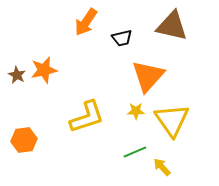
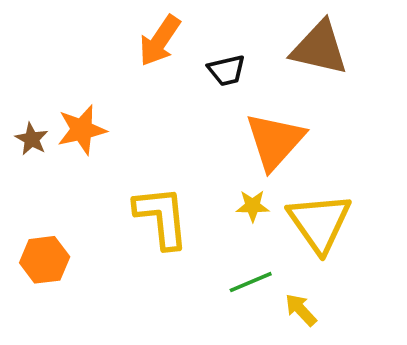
yellow L-shape: (87, 117) -> (162, 217), turned -78

